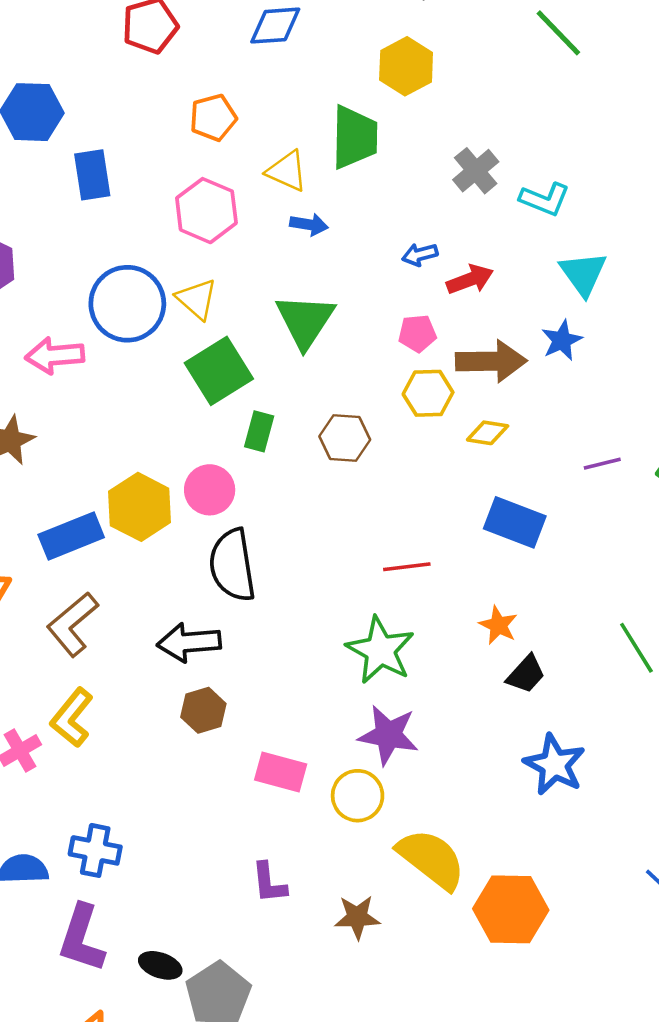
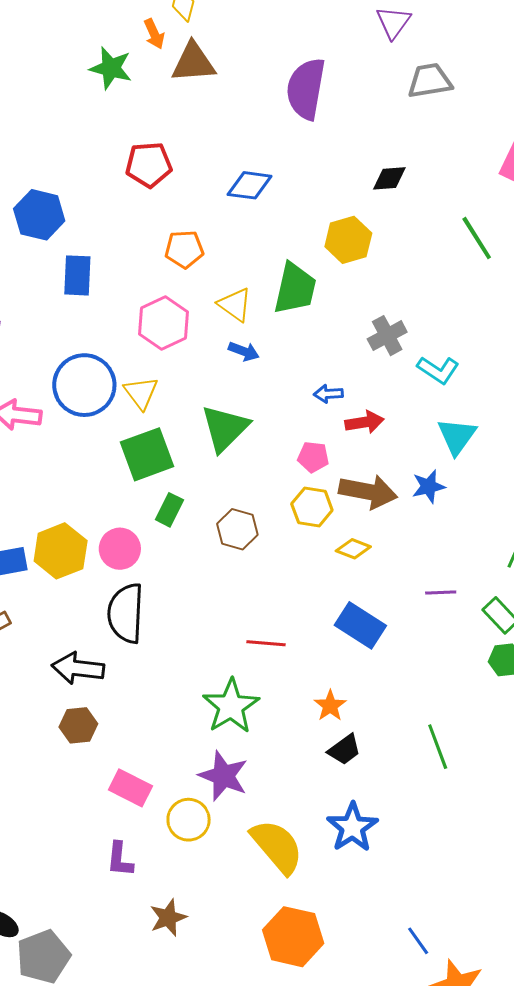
yellow semicircle: (431, 859) -> (277, 846), moved
purple L-shape: (269, 883) -> (120, 859), moved
brown star: (357, 917) -> (168, 918), turned -30

